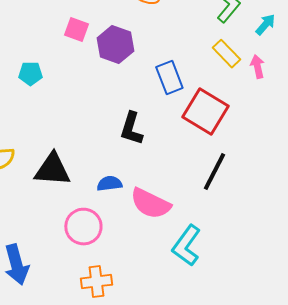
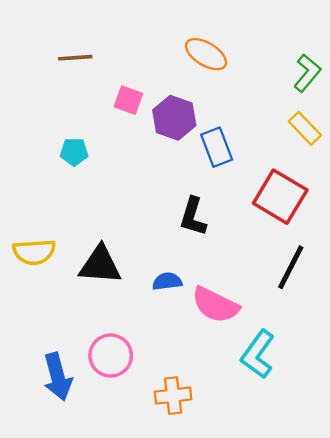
blue rectangle: (169, 78) -> (217, 147), moved
pink circle: (83, 227) -> (111, 356), moved
orange cross: (96, 282) -> (173, 396), moved

